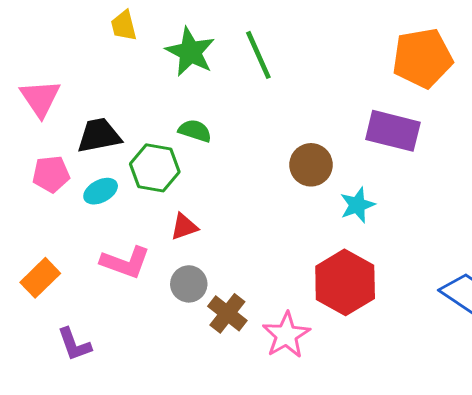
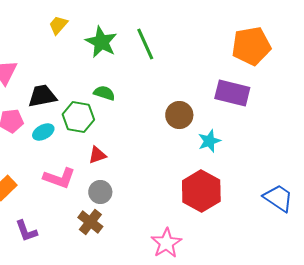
yellow trapezoid: (124, 26) -> (58, 25), turned 55
brown cross: (227, 313) -> (90, 222), moved
pink star: (286, 335) -> (166, 243), moved

